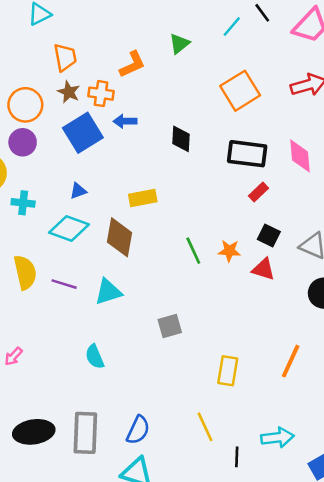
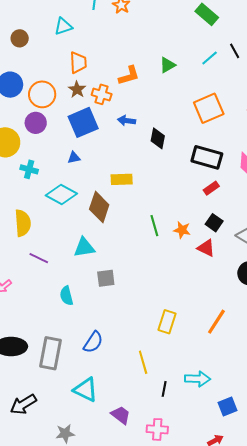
blue arrow: (125, 121) -> (127, 121), moved
blue triangle: (78, 191) -> (74, 158), moved
purple line: (64, 284) -> (39, 258), moved
gray square: (170, 326) -> (106, 278), moved
blue semicircle: (138, 430) -> (93, 342), moved

